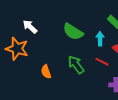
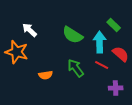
cyan arrow: (100, 39) -> (100, 42), size x1.5
orange semicircle: (46, 72) -> (46, 75), turned -80

